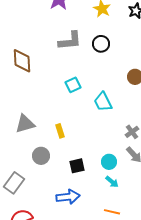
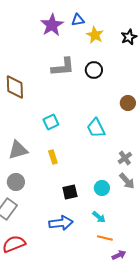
cyan square: (73, 85) -> (51, 122), moved
gray circle: (41, 156) -> (16, 182), moved
cyan arrow: (112, 182) -> (99, 217), moved

